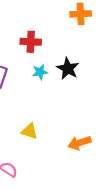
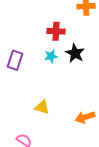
red cross: (31, 42) -> (56, 31), moved

